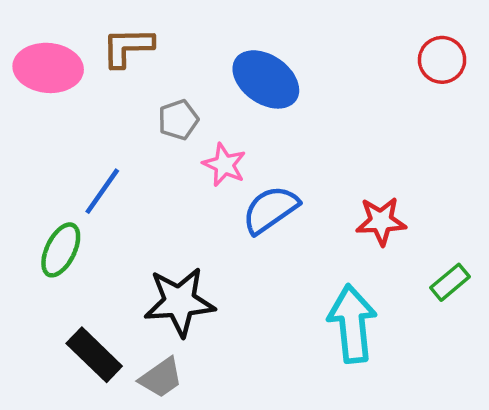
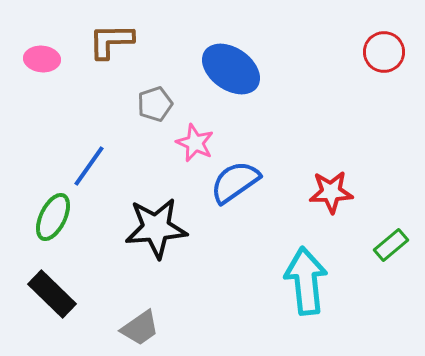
pink ellipse: (48, 68) -> (42, 59), size x0.6
black star: (179, 302) -> (156, 228), moved
black rectangle: (94, 355) -> (52, 294), moved

